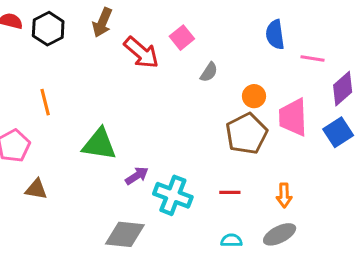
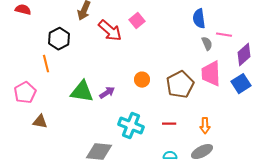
black hexagon: (48, 29) -> (59, 39), moved
gray semicircle: (209, 72) -> (207, 44), moved, turned -56
orange circle: (254, 96) -> (142, 80), moved
purple arrow: (137, 176) -> (107, 93), moved

